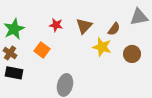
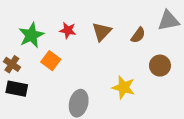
green star: (14, 29) -> (31, 35), moved
yellow star: (102, 47) -> (124, 87), moved

